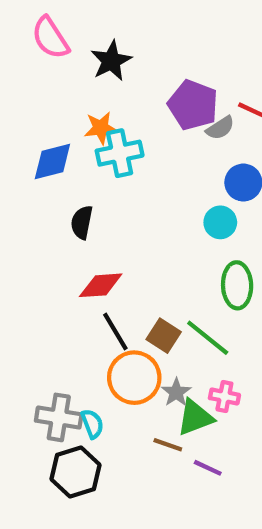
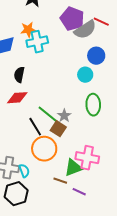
gray semicircle: (220, 128) -> (85, 30), size x1.6
red diamond: (101, 285) -> (17, 98), moved
green line: (208, 338) -> (48, 115), moved
gray star: (176, 392) -> (64, 116), moved
pink cross: (224, 396) -> (87, 158), size x1.6

